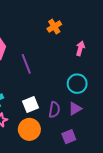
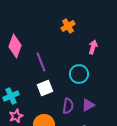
cyan circle: (77, 84) -> (79, 74), moved
white square: (30, 104) -> (45, 88), moved

